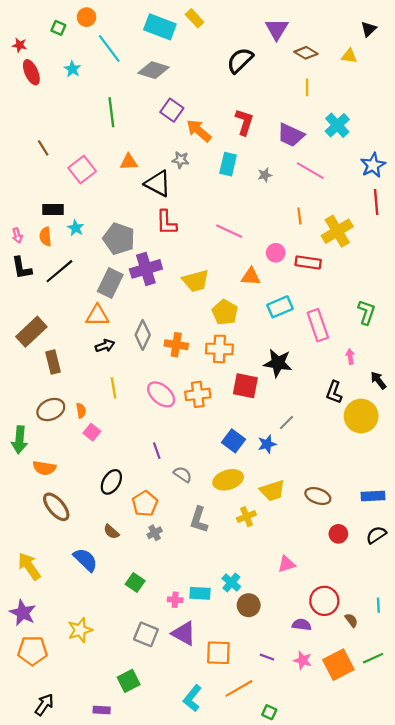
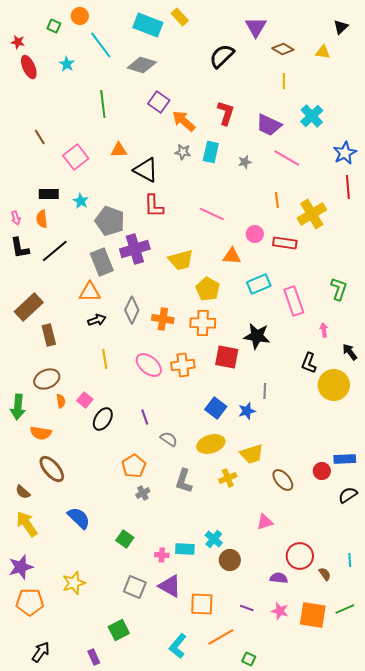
gray star: (181, 160) -> (183, 152), moved
cyan star: (76, 228) -> (81, 201), moved
gray rectangle: (110, 283) -> (102, 262), turned -48
orange semicircle: (81, 411) -> (61, 401), moved
gray line: (286, 422) -> (265, 391), turned -42
black ellipse: (111, 482) -> (103, 419), moved
brown ellipse: (318, 496) -> (283, 480), moved, turned 30
brown semicircle: (111, 532) -> (23, 492), moved
red circle: (338, 534) -> (322, 471), moved
purple star: (23, 613) -> (21, 567), turned 30
orange square: (338, 665) -> (313, 615), turned 36
purple rectangle: (102, 710) -> (94, 657), turned 63

